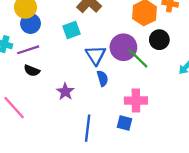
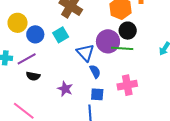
blue circle: (30, 24) -> (35, 34), moved
black circle: (159, 40) -> (128, 31), moved
green line: (138, 58) -> (122, 48), turned -30
blue square: (125, 123) -> (97, 94), moved

